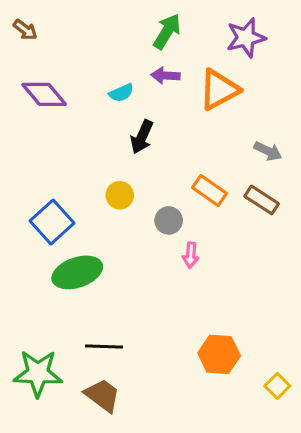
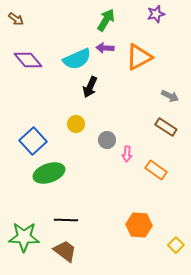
purple star: (246, 38) -> (156, 14), moved, size x0.7
cyan semicircle: (121, 93) -> (77, 59), size x1.8
orange rectangle: (210, 190) -> (156, 170), moved
pink arrow: (191, 255) -> (127, 154), moved

